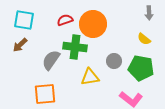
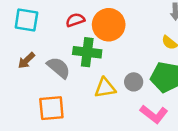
brown arrow: (20, 45) -> (26, 60), moved
gray semicircle: (51, 60) -> (59, 68), turned 95
gray circle: (114, 61) -> (134, 82), moved

